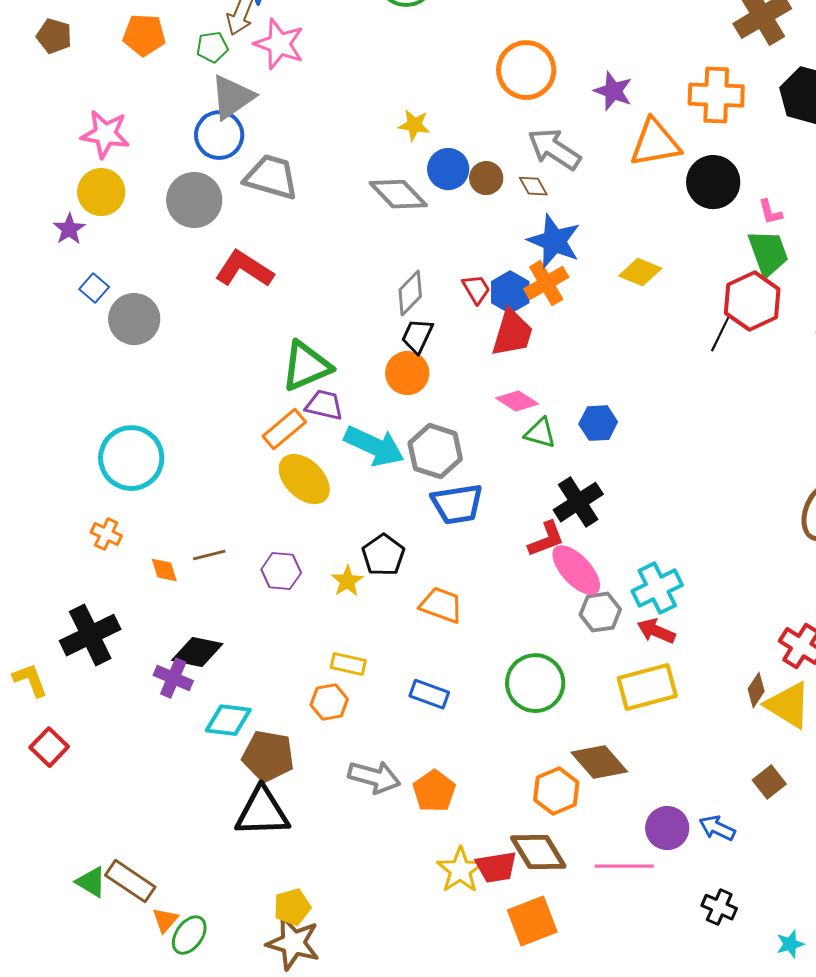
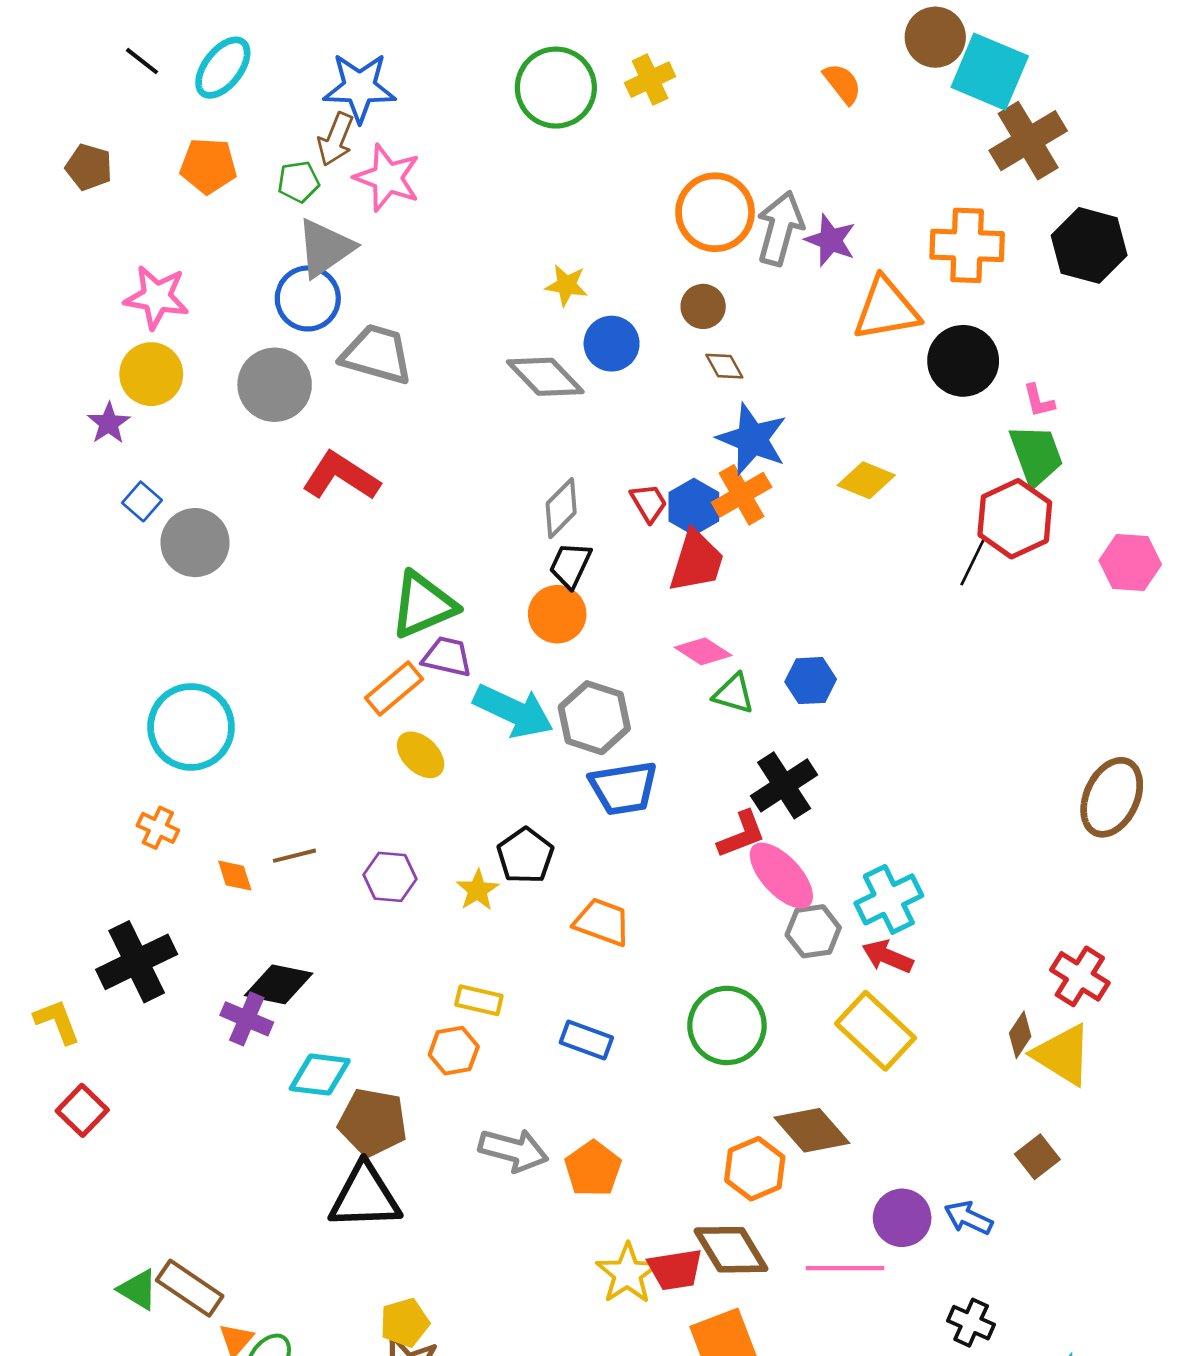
gray arrow: (554, 149) -> (780, 228), moved, turned 72
brown circle: (486, 178) -> (703, 306), moved
yellow ellipse: (304, 479) -> (421, 755), size x0.7
yellow rectangle: (647, 687) -> (876, 1031), turned 58

